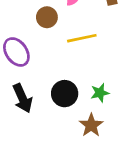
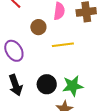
green star: (100, 93) -> (73, 86), size x1.5

